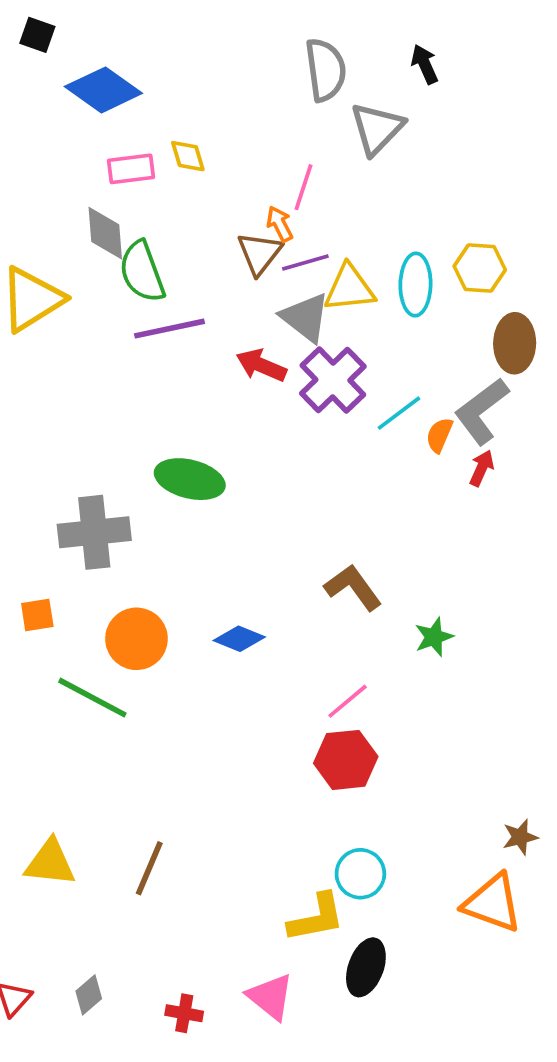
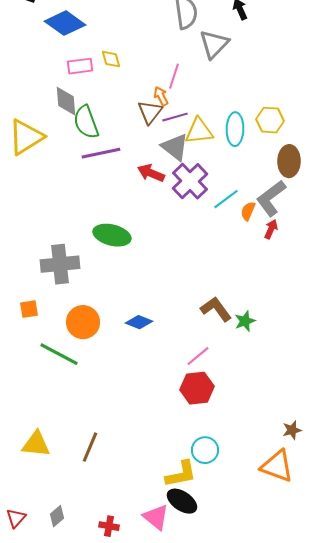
brown L-shape: (353, 587) -> (216, 309), moved
black ellipse: (366, 967) -> (182, 501), moved, turned -76

